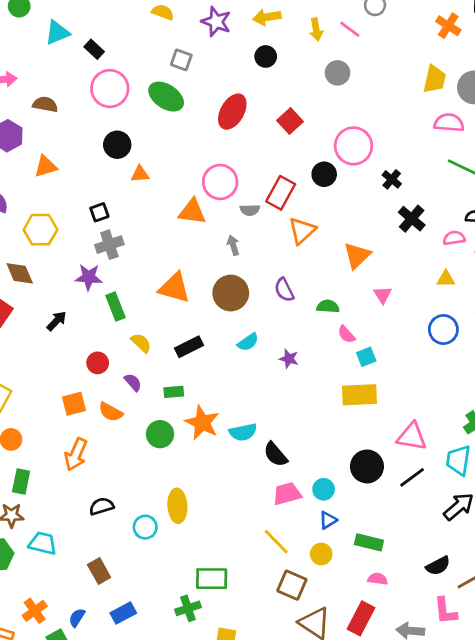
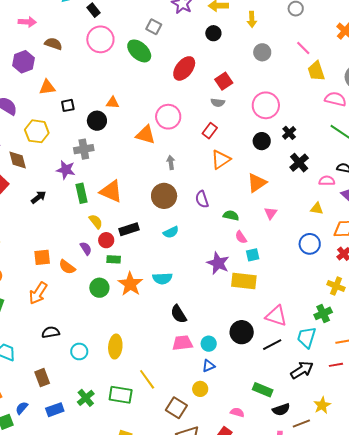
pink line: (350, 29) -> (303, 48), moved
yellow trapezoid: (435, 79) -> (316, 71), moved, turned 140
black circle: (117, 145) -> (97, 121), moved
black circle: (324, 174) -> (262, 141), moved
red rectangle: (281, 193) -> (210, 131), size x0.7
gray semicircle: (250, 210) -> (218, 103), moved
black square: (99, 212) -> (68, 105), moved
orange triangle: (174, 288) -> (111, 191), moved
purple star: (289, 359) -> (218, 263), moved, size x1.6
red circle: (98, 363) -> (106, 240), moved
cyan semicircle: (243, 432) -> (162, 278), moved
yellow ellipse: (177, 506) -> (115, 347), moved
yellow line: (276, 542) -> (147, 379), moved
green rectangle: (369, 542) -> (263, 390), moved
green cross: (188, 608) -> (86, 398), moved, turned -30

